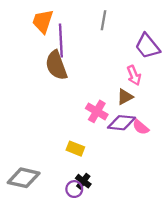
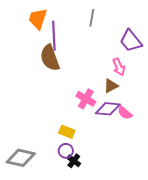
purple circle: (74, 189) -> (66, 151), moved

